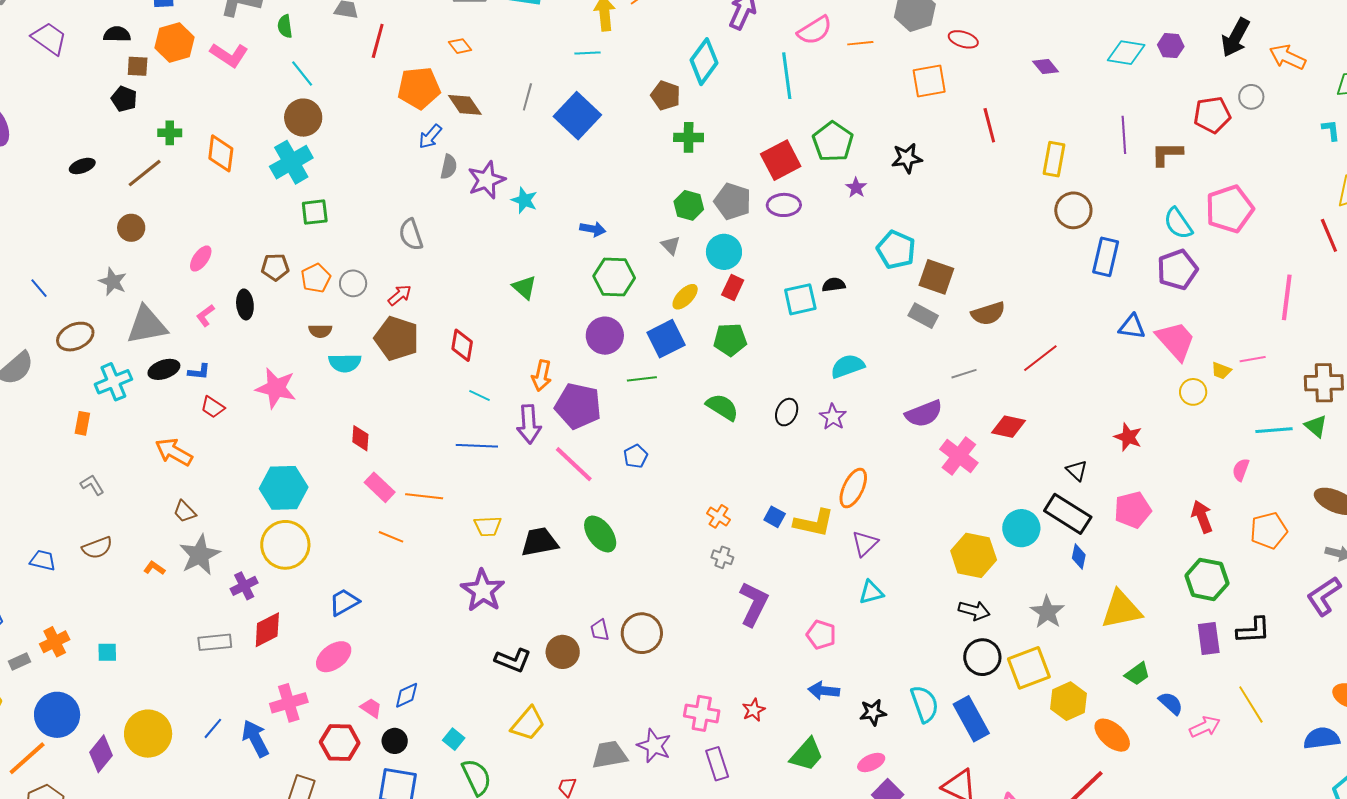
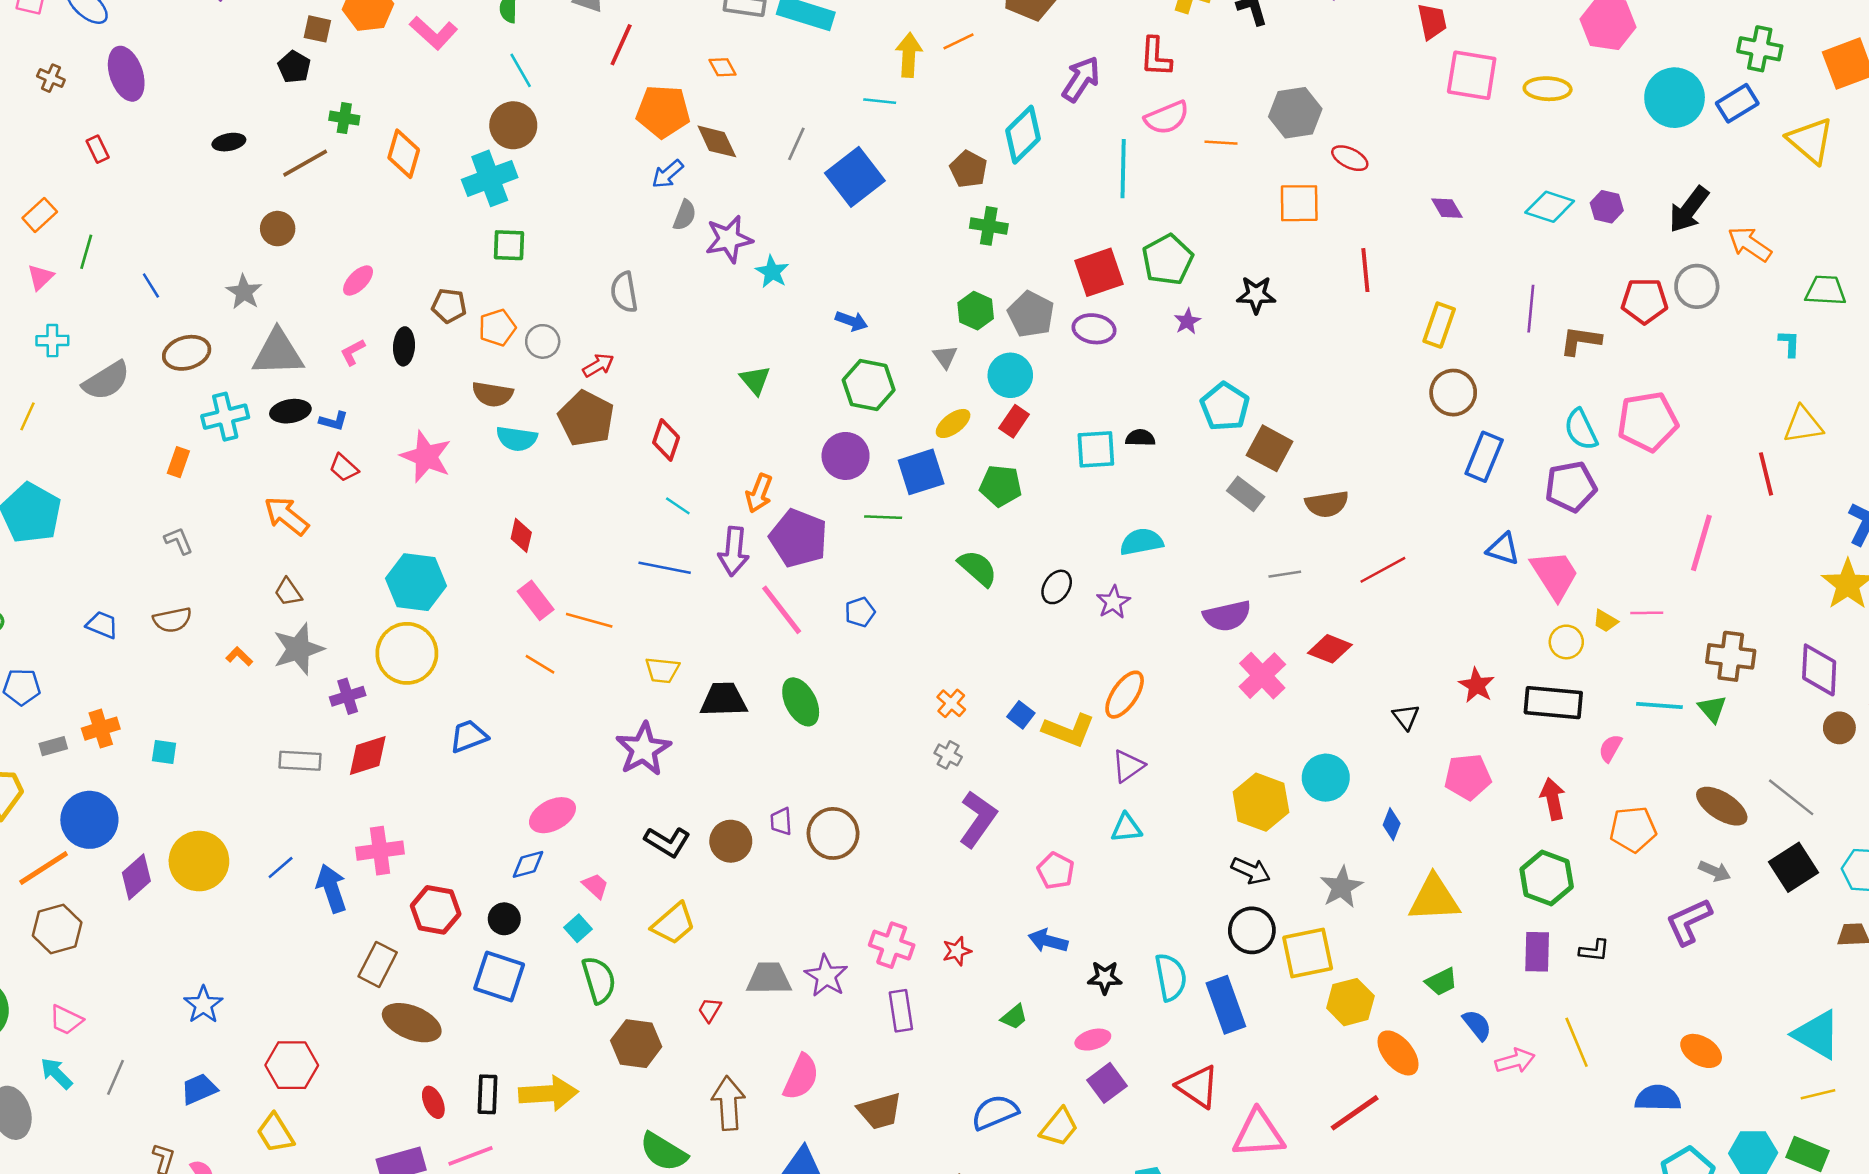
gray circle: (1251, 97) -> (1697, 286), size x1.4
brown semicircle: (320, 331) -> (492, 394), size x1.4
black rectangle: (1068, 514) -> (1553, 703), moved, turned -36
black L-shape: (1253, 630) -> (1594, 950), size x0.7
pink ellipse: (334, 657) -> (552, 815), moved
pink trapezoid: (371, 708) -> (595, 886), moved
green trapezoid: (807, 755) -> (1014, 1017), size x0.6

